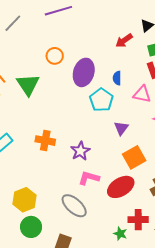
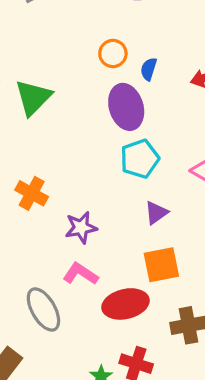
orange circle: (55, 56) -> (113, 54), moved
purple ellipse: (84, 72) -> (126, 107), turned -52
blue semicircle: (117, 78) -> (149, 69), moved

